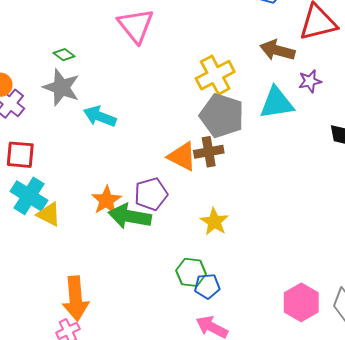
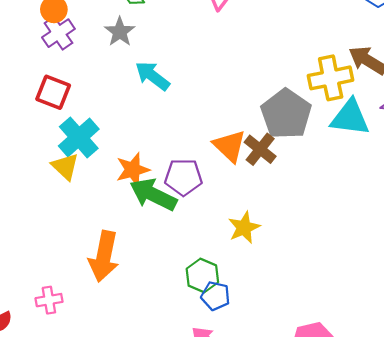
yellow cross: (215, 75) -> (331, 78), moved
gray star: (61, 87) -> (120, 32), size x0.7
brown cross: (209, 152) -> (260, 149), turned 32
cyan cross: (29, 196) -> (79, 137), moved
orange arrow: (76, 298) -> (104, 256), moved

